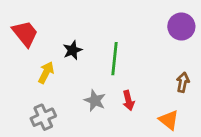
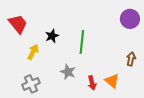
red arrow: (128, 100) -> (92, 83), moved
orange triangle: (169, 120) -> (112, 81), moved

